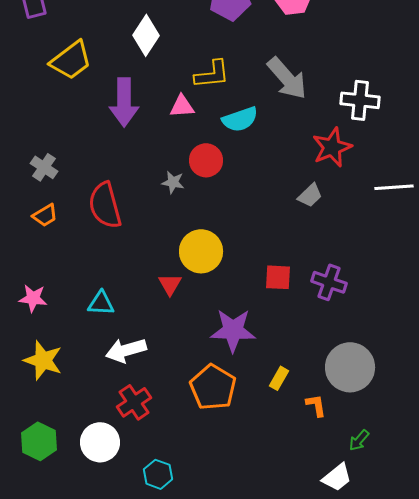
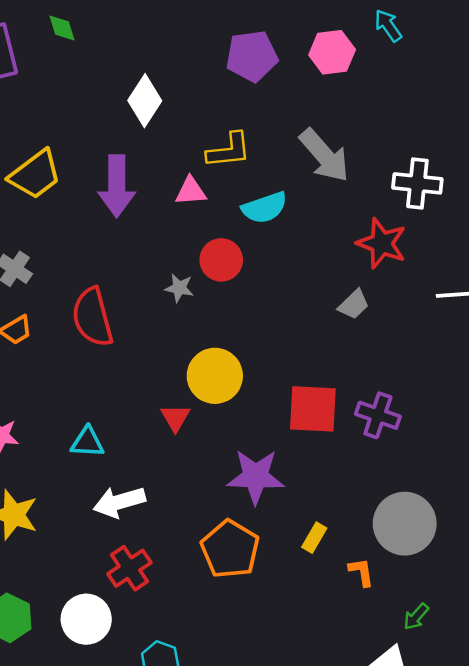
yellow trapezoid: (71, 60) -> (35, 175), moved
red star: (332, 147) -> (382, 243), turned -30
red square: (278, 277) -> (313, 409), size x1.5

